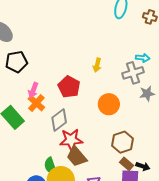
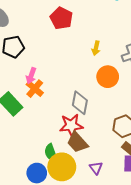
red pentagon: (69, 87) -> (61, 18), moved
orange circle: (109, 104) -> (108, 77), moved
gray diamond: (59, 120) -> (80, 103), moved, turned -40

